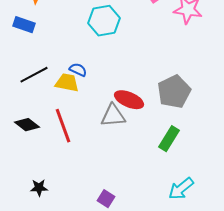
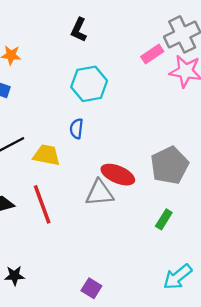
blue semicircle: (78, 70) -> (76, 129), moved, turned -108
green rectangle: (169, 139) -> (164, 219), size x0.7

